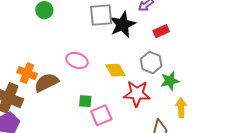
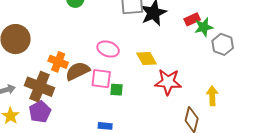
gray hexagon: (151, 63) -> (223, 44), moved
green star: (170, 81) -> (204, 27), moved
pink square: (101, 115) -> (101, 79), moved, turned 30

